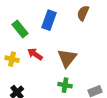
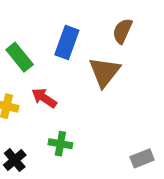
brown triangle: (67, 58) -> (104, 72), moved
green cross: (65, 85) -> (60, 144), moved

